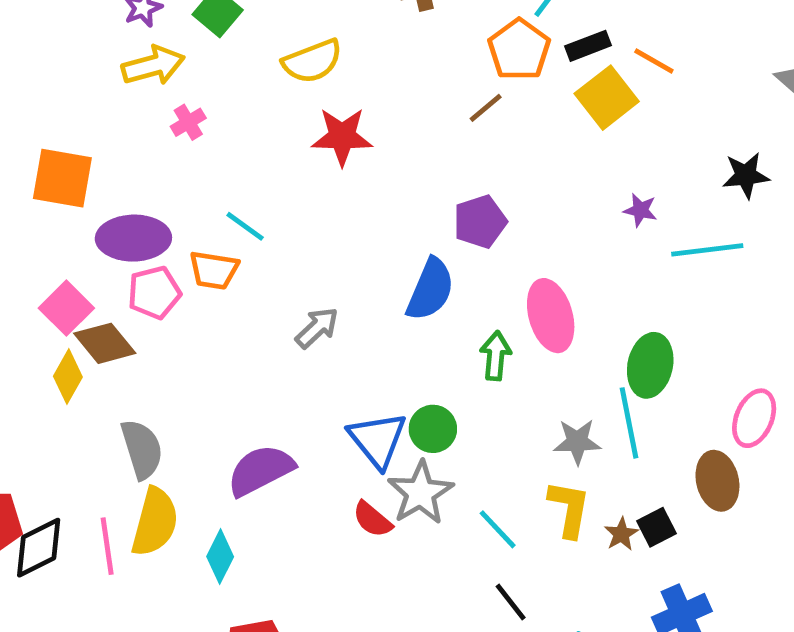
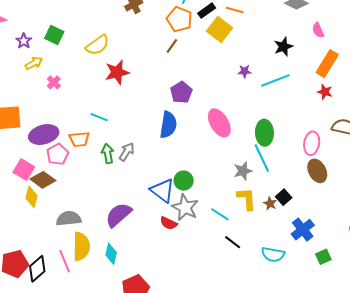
yellow arrow: (153, 66) -> (34, 63), size x0.7
cyan line: (245, 226) -> (99, 117), moved
green arrow: (496, 356) -> (108, 154), moved
gray semicircle: (142, 449) -> (69, 219), turned -65
brown ellipse: (717, 481) -> (317, 171), moved

